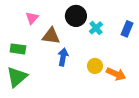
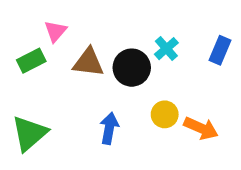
black circle: (76, 16) -> (132, 68), moved
green rectangle: (18, 49) -> (31, 61), moved, turned -35
blue arrow: (63, 57) -> (109, 128), moved

